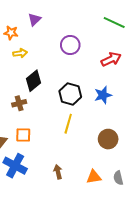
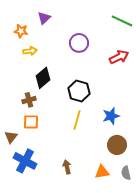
blue star: (103, 95) -> (111, 116), moved
orange square: (23, 135) -> (31, 122), moved
brown circle: (108, 139) -> (117, 145), moved

